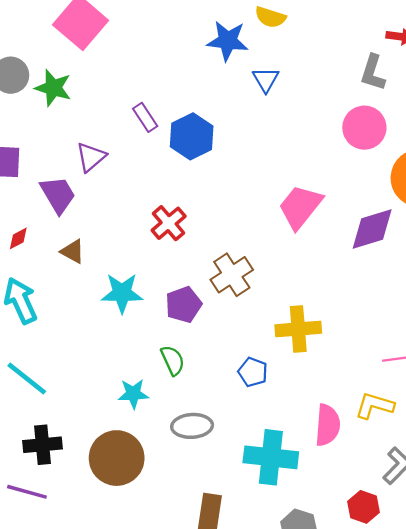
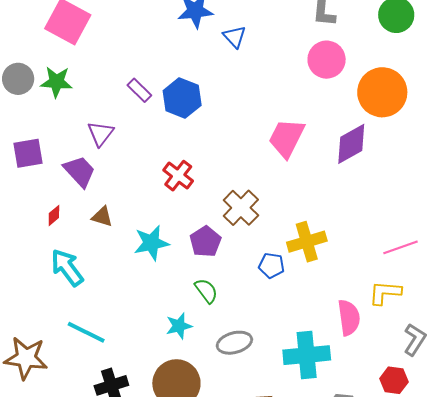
blue pentagon: (253, 372) -> (272, 266), moved

